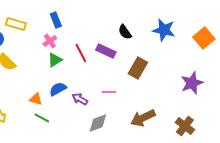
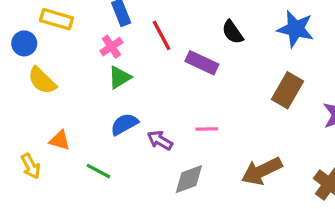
red line: (81, 53) -> (162, 35), moved
brown rectangle: (138, 68) -> (287, 90), moved
orange triangle: (36, 99) -> (60, 140), moved

